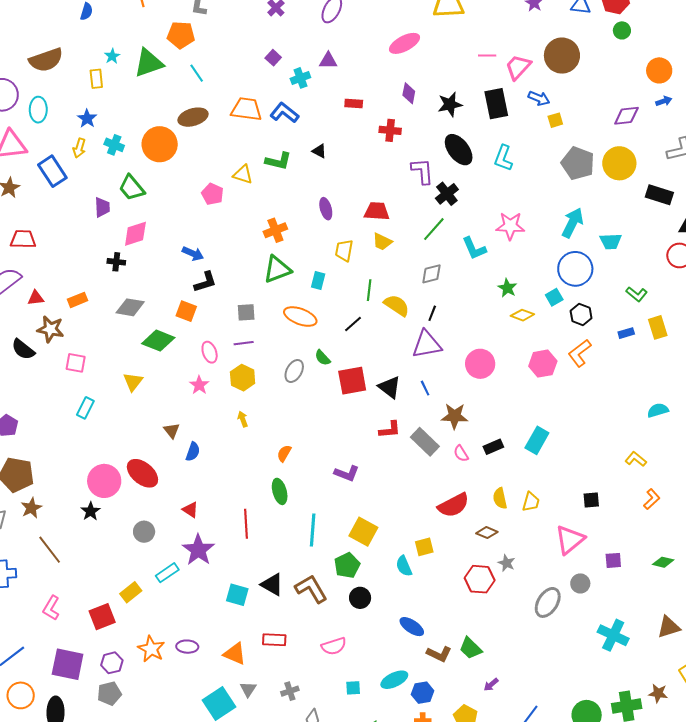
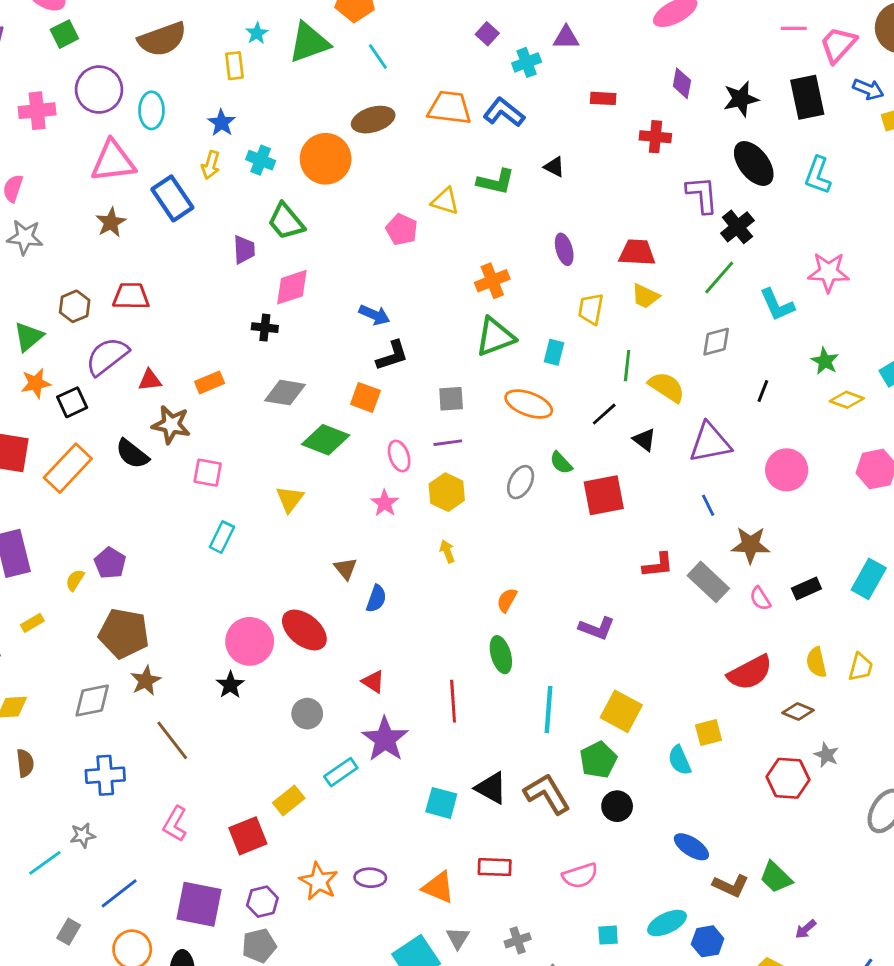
black line: (432, 313) -> (763, 391), moved
black triangle: (390, 387) -> (644, 440), moved, size x0.7

